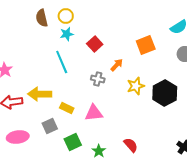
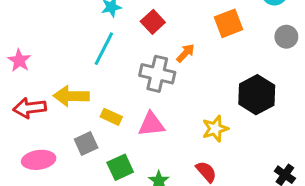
cyan line: (62, 62) -> (104, 49), turned 50
gray cross: (98, 79) -> (157, 74), size x1.6
yellow star: (136, 86) -> (215, 129), moved

